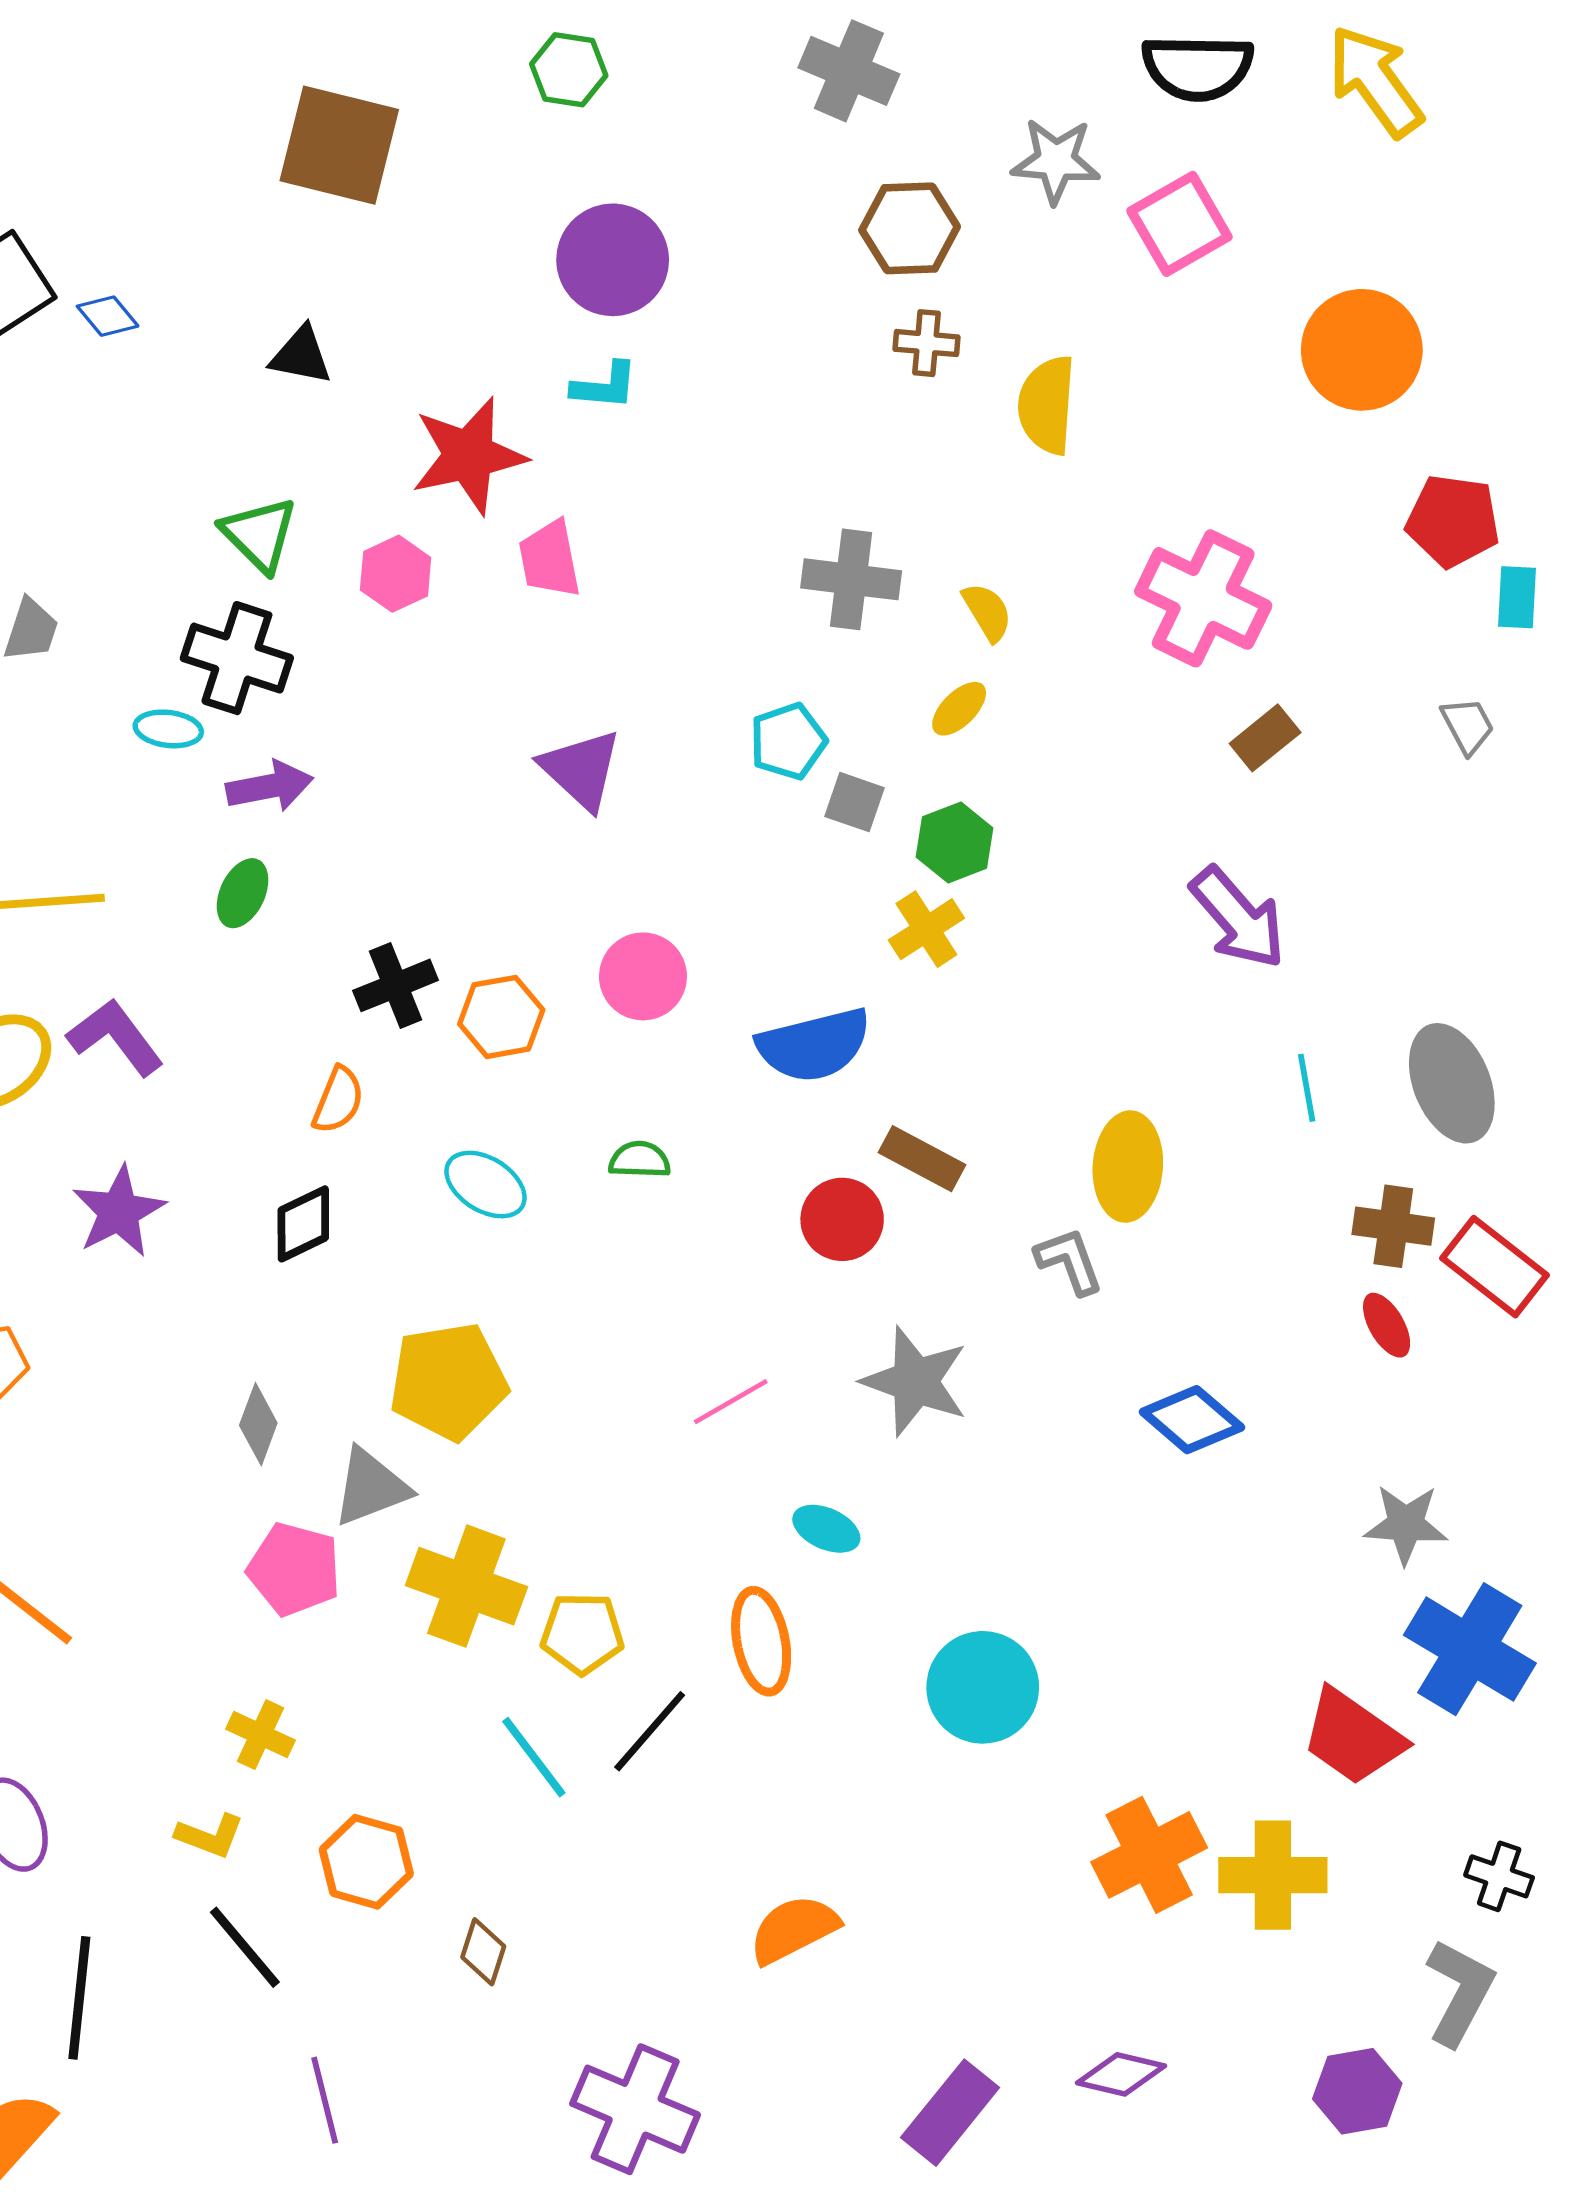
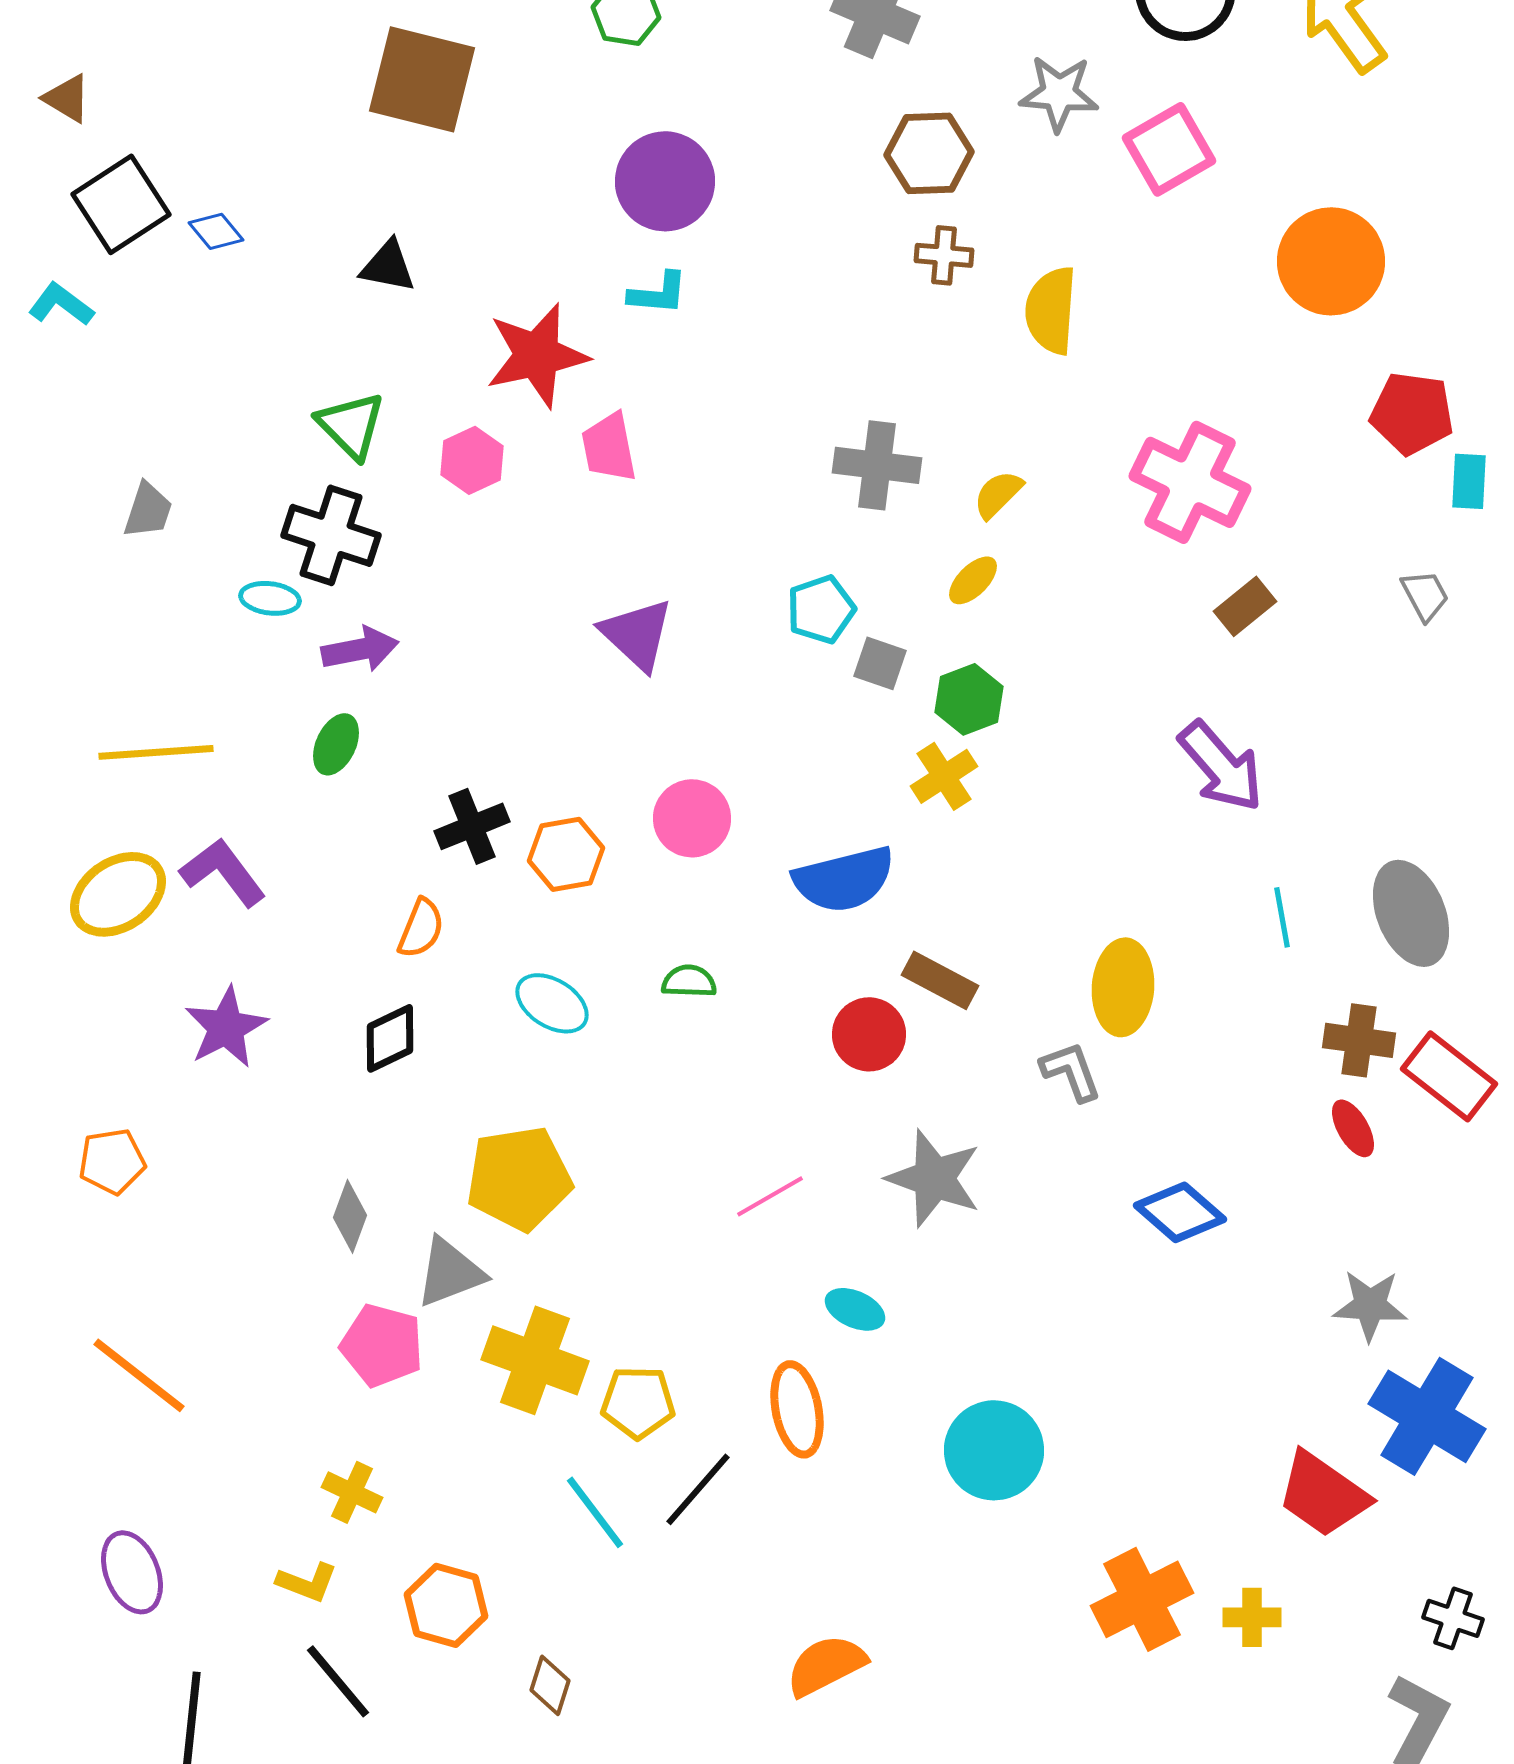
yellow semicircle: (987, 612) -> (998, 494), turned -104
yellow cross: (1273, 1875) -> (1252, 1617), size x0.6

